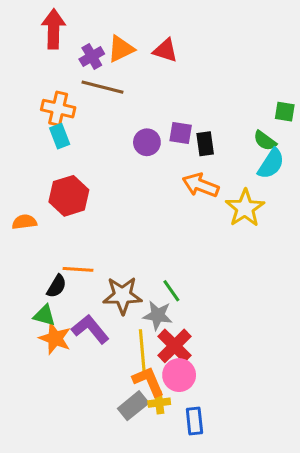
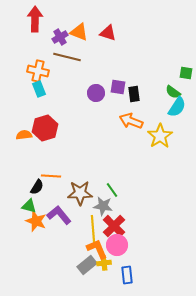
orange triangle: (121, 49) -> (79, 32), turned 48
orange semicircle: (24, 222) -> (24, 135), moved

